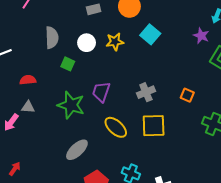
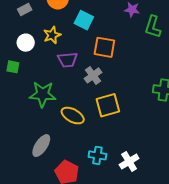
purple trapezoid: (101, 92) -> (67, 60), moved, turned -100
orange square: (187, 95) -> (104, 47), moved, size x1.6
green star: (71, 105) -> (43, 94), moved

